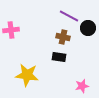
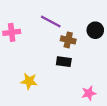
purple line: (69, 16) -> (51, 22), moved
yellow star: (27, 75) -> (29, 81), size x0.7

